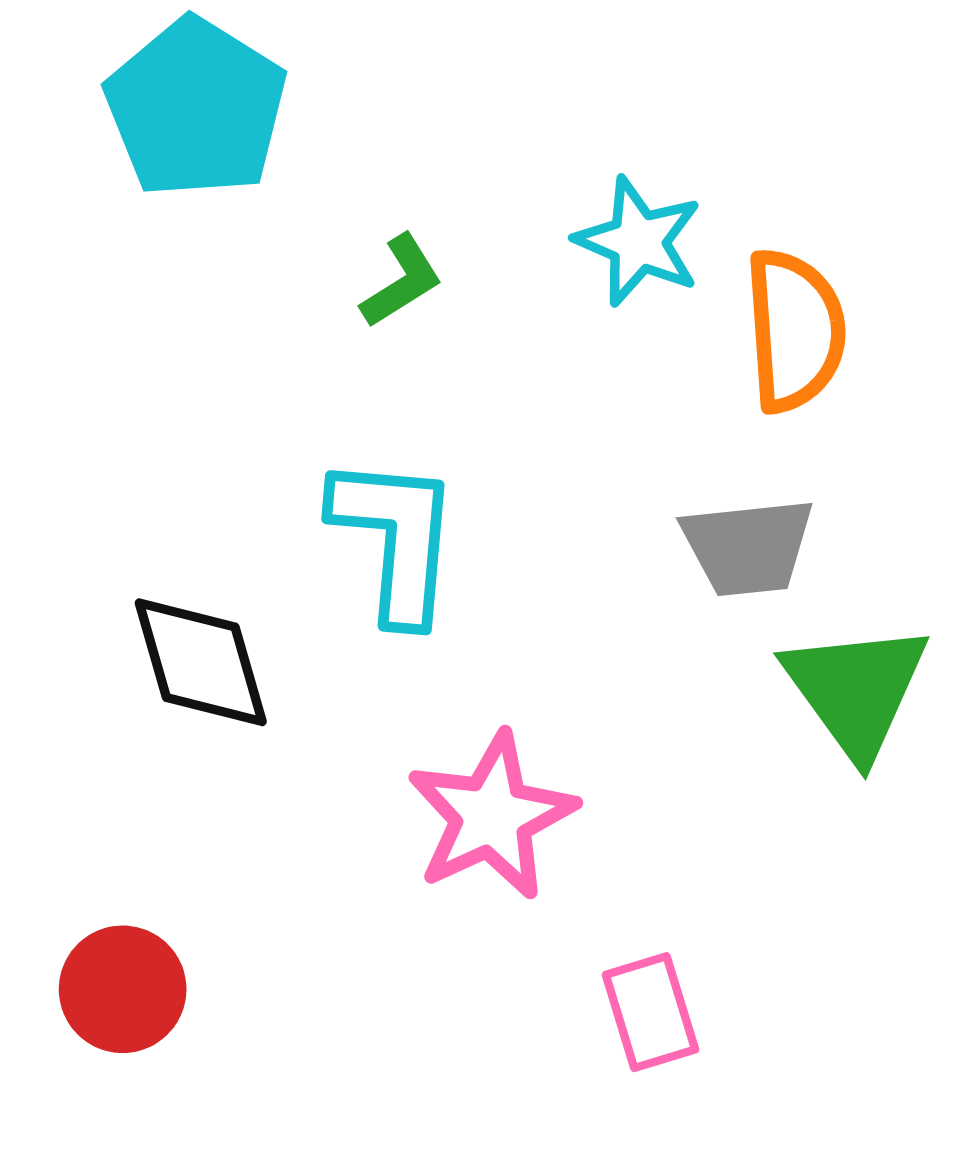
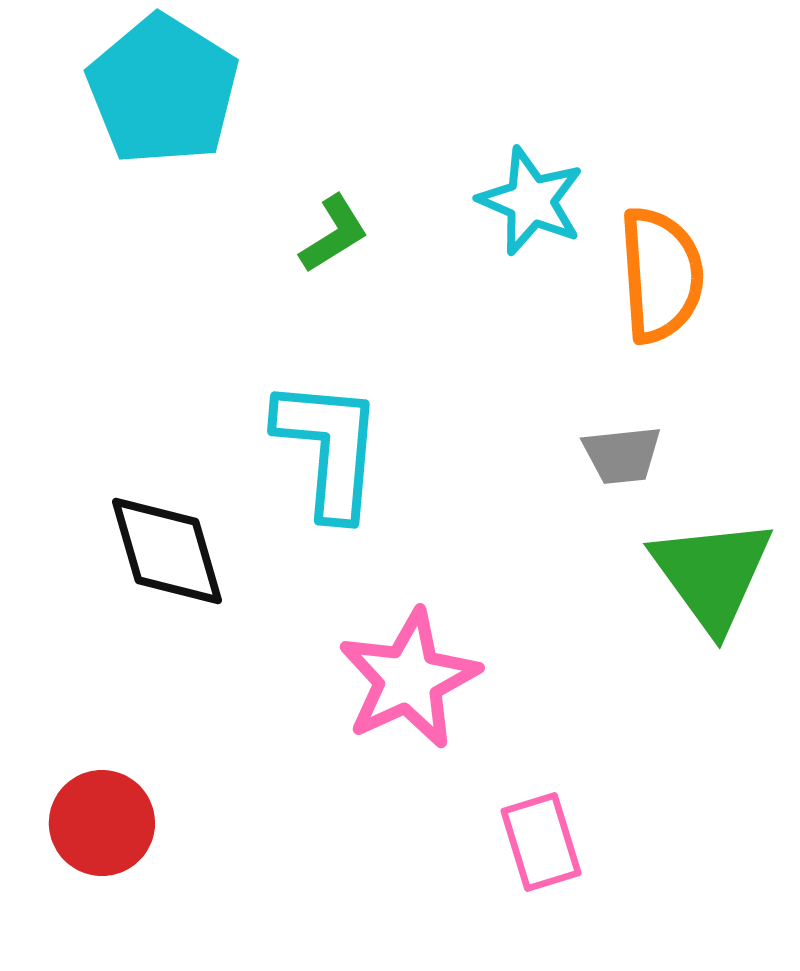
gray trapezoid: (748, 547) -> (622, 455), size x0.7

